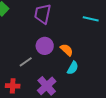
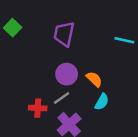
gray line: (26, 62) -> (62, 98), moved
red cross: (13, 86) -> (38, 108), moved

